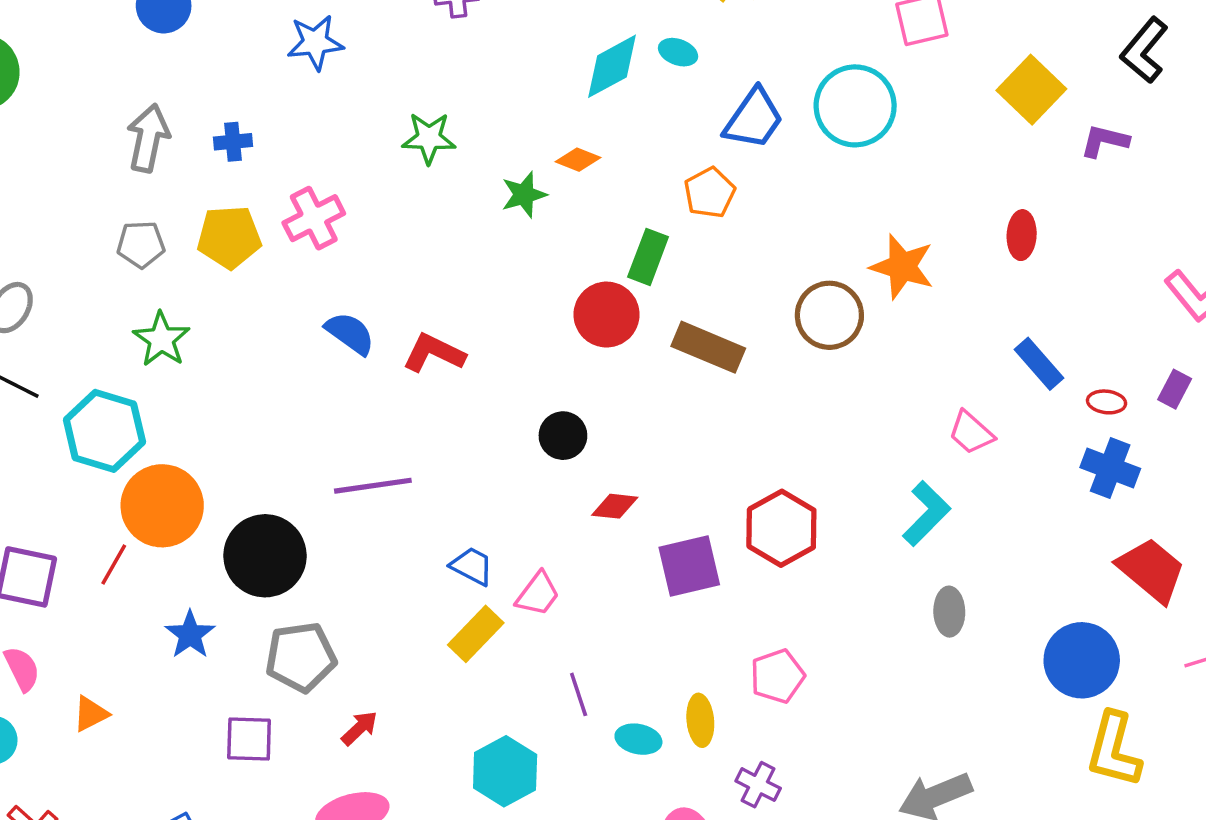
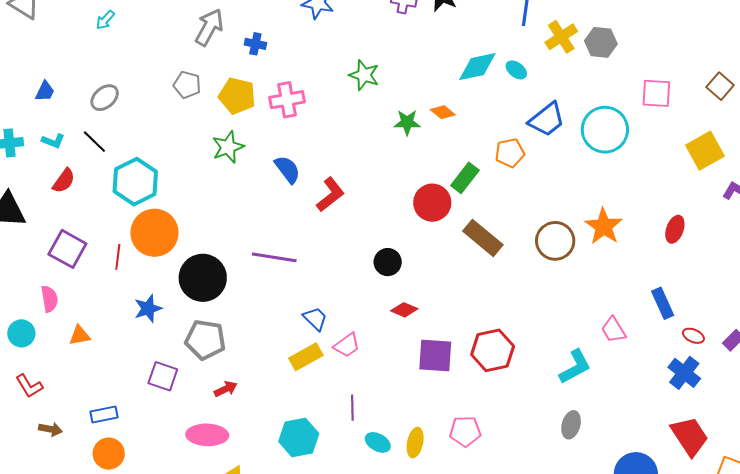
green star: (162, 339) -> (228, 147), moved
red L-shape: (434, 353) -> (330, 195), turned 99
red line: (114, 564) -> (118, 257), turned -40

